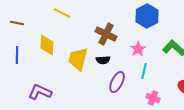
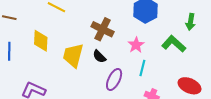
black semicircle: (103, 60) -> (99, 56), turned 48

